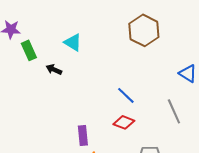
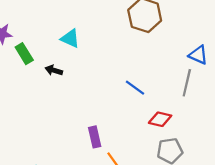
gray line: (174, 111) -> (187, 83), moved, turned 45
red diamond: (124, 122) -> (160, 119), moved

